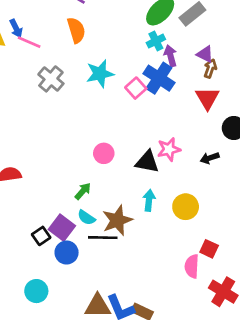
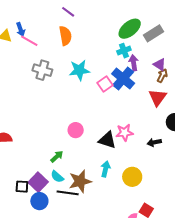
gray cross: (51, 79) -> (42, 70), turned -30
black square: (41, 236) -> (22, 187), turned 32

